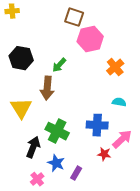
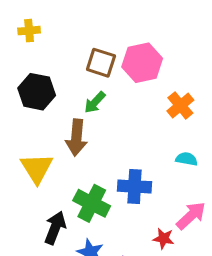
yellow cross: (12, 11) -> (29, 31), moved
brown square: (74, 17) -> (101, 63), moved
blue cross: (97, 125) -> (135, 186), moved

